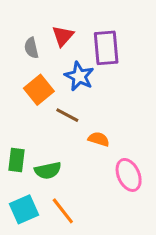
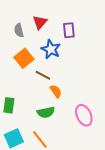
purple rectangle: (106, 48) -> (69, 30), size x0.7
orange semicircle: (99, 139) -> (56, 91), moved, turned 40
green semicircle: (48, 170) -> (46, 112), moved

